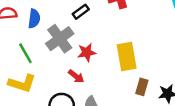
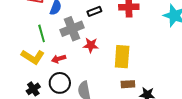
red arrow: (76, 76) -> (59, 59), moved, turned 112
brown rectangle: (142, 87) -> (128, 84), turned 56

